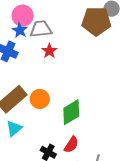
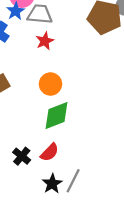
orange circle: (40, 99) -> (50, 84), moved

